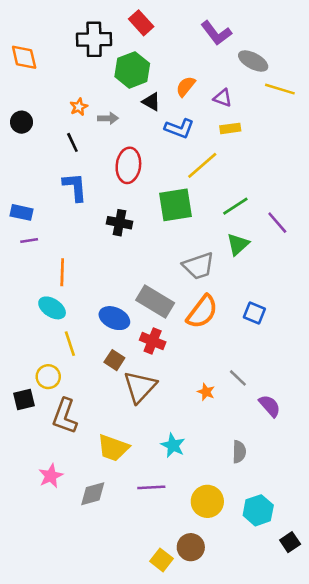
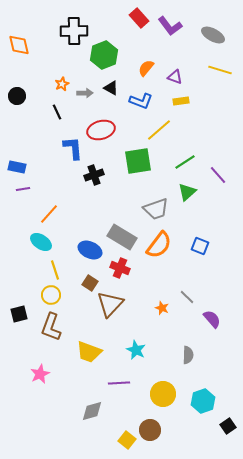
red rectangle: (141, 23) -> (139, 18), moved
gray ellipse: (253, 61) -> (213, 35), moved
black triangle: (151, 102) -> (111, 88), moved
red ellipse: (128, 165) -> (101, 130), turned 68
blue L-shape: (75, 187) -> (73, 148), moved
black cross: (120, 223) -> (94, 175), turned -30
orange line: (62, 272) -> (49, 214), turned 40
yellow circle: (48, 377) -> (51, 295), moved
gray diamond: (93, 494) -> (92, 411), moved

